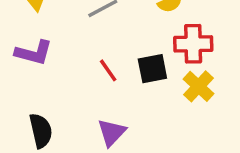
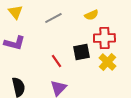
red line: (108, 70) -> (56, 61), moved

